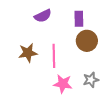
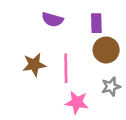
purple semicircle: (43, 16) -> (52, 20), turned 42
gray star: (91, 80) -> (111, 87), moved

